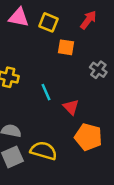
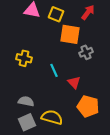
orange square: (66, 47) -> (70, 34), size x1.5
gray cross: (98, 70) -> (86, 52), moved, turned 32

